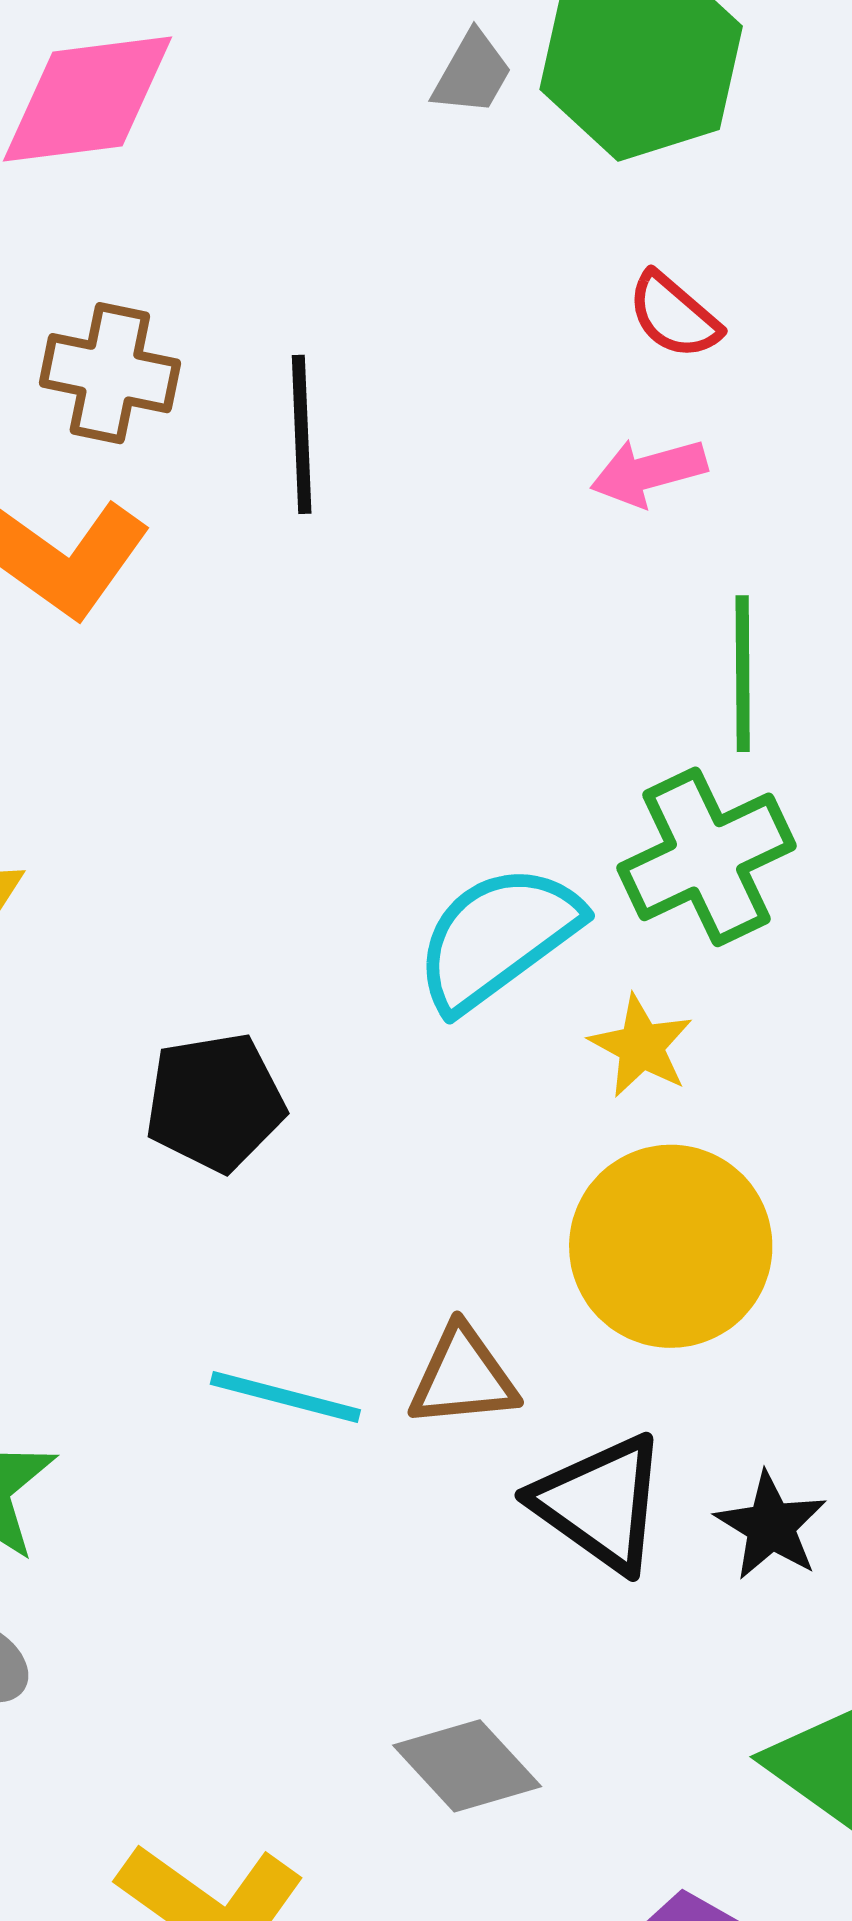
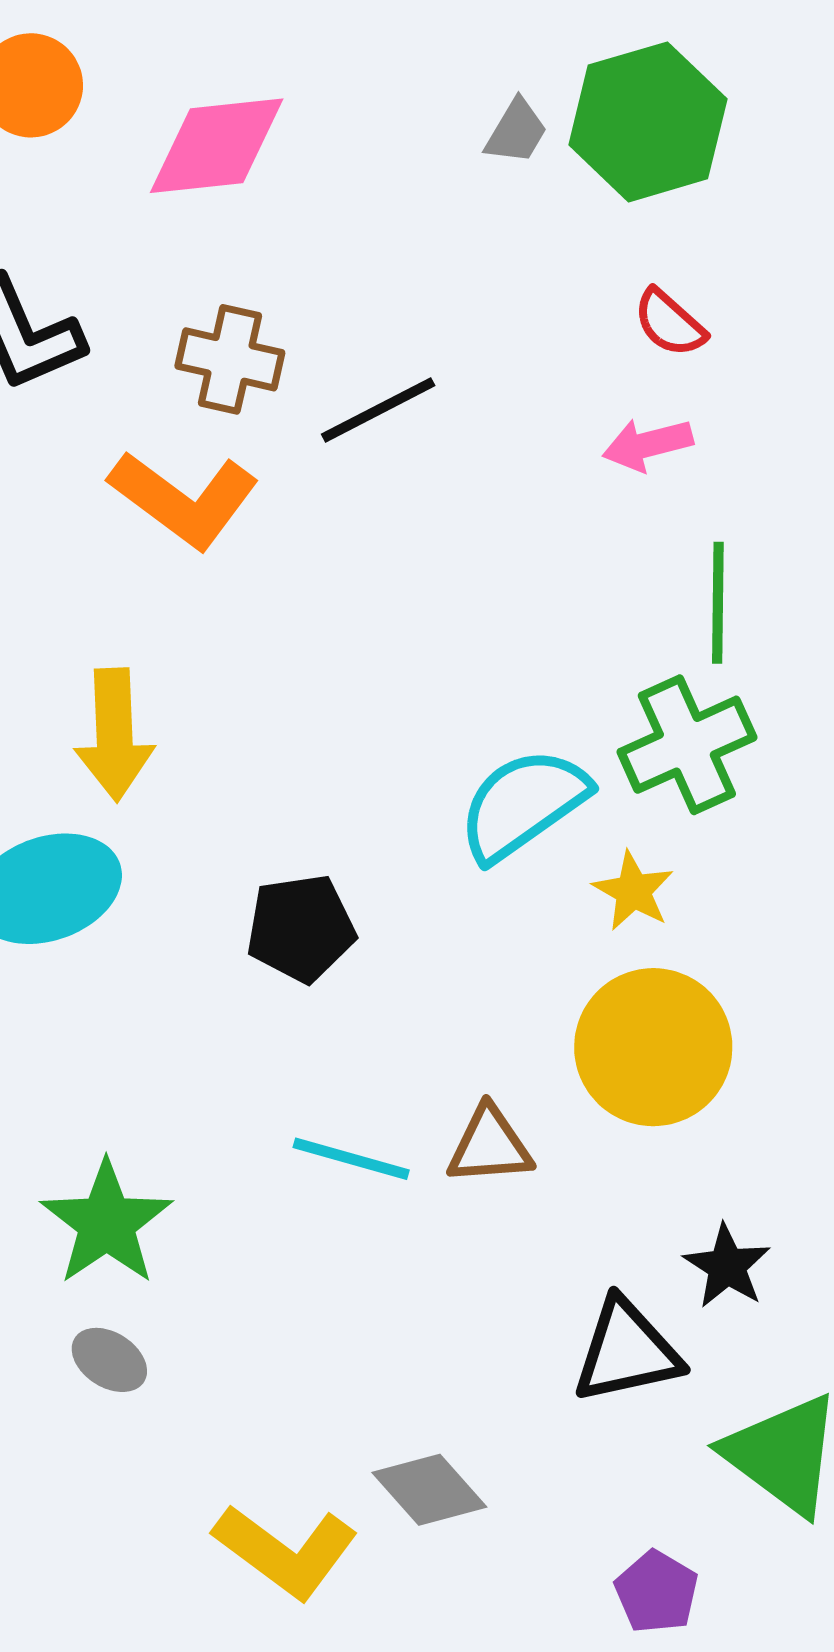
black line: (302, 434) -> (378, 410), turned 64
black triangle: (600, 1503) -> (627, 1351), moved, turned -49
gray diamond: (467, 1766) -> (429, 1490), moved

